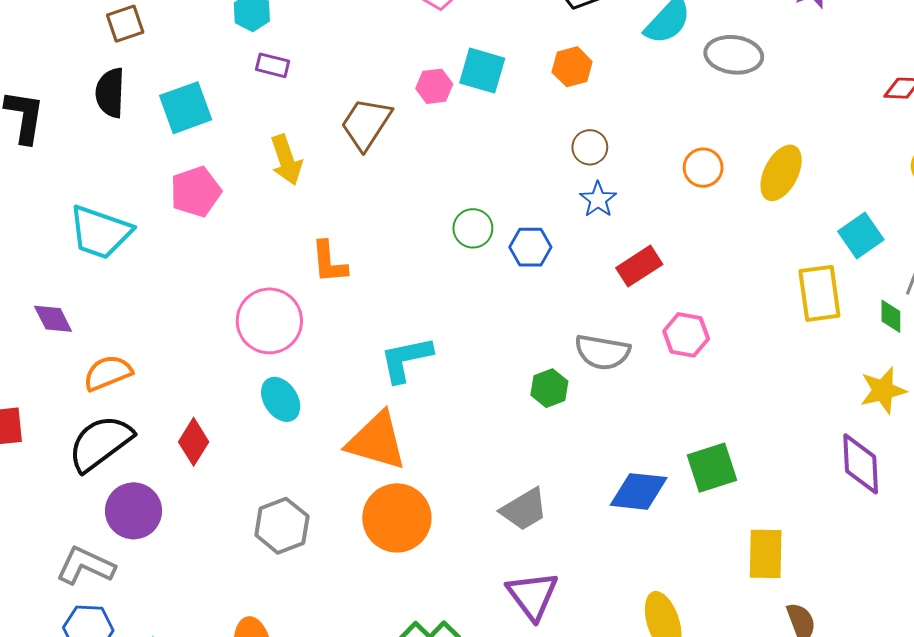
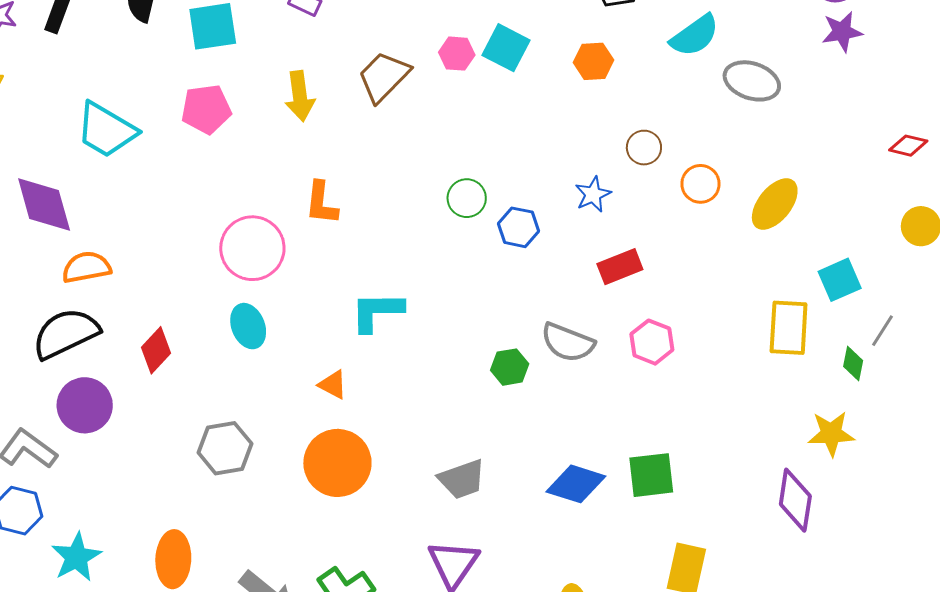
brown circle: (590, 147) -> (644, 148), moved
purple diamond: (53, 319) -> (44, 204), size x1.6
orange triangle: (377, 441) -> (333, 385), size x0.5

